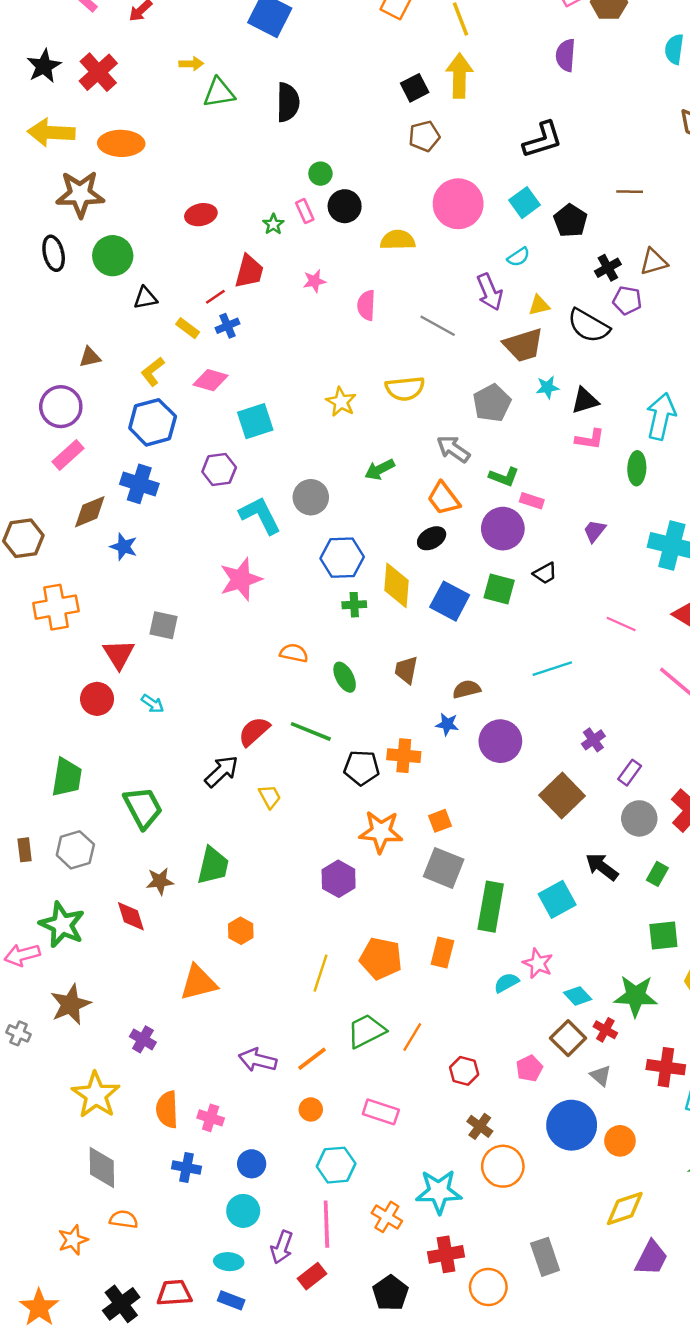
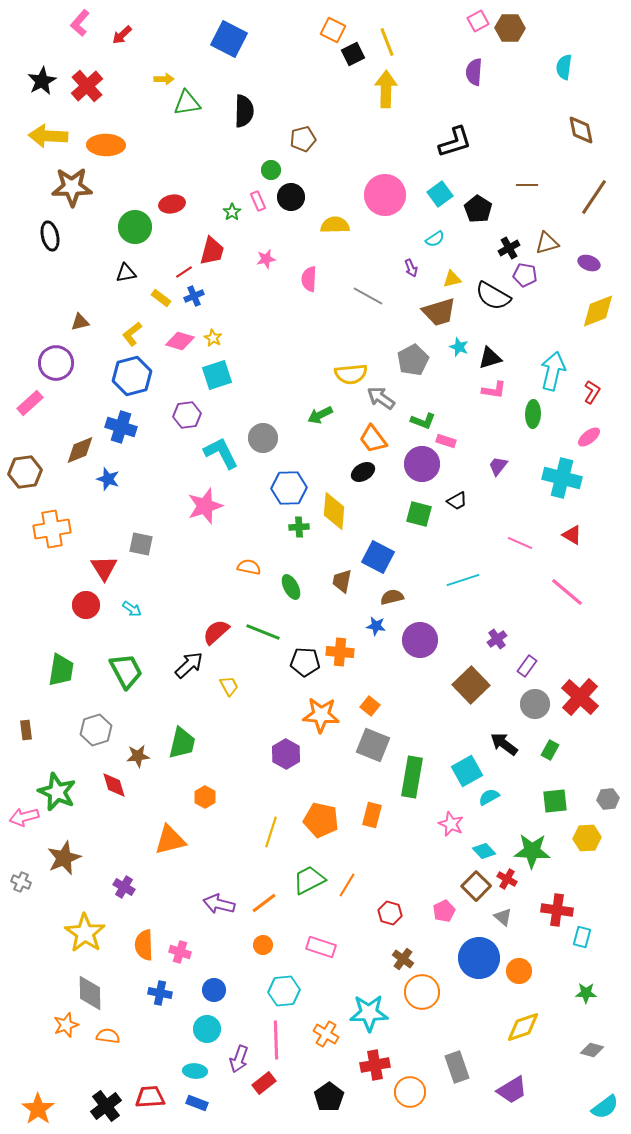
black square: (415, 88) -> (353, 54), moved
brown pentagon: (424, 136) -> (303, 139), moved
green circle: (113, 256) -> (135, 227), moved
purple arrow: (490, 292) -> (411, 268), size x0.6
cyan star: (547, 387) -> (459, 347), turned 30
yellow semicircle: (405, 389) -> (351, 374), moved
yellow star: (341, 402) -> (213, 338), moved, size x0.7
pink rectangle: (68, 455) -> (30, 403), moved
blue square: (450, 601) -> (378, 557), moved
green trapezoid: (143, 808) -> (126, 671), moved
orange square: (440, 821) -> (370, 706), turned -30
gray hexagon: (75, 850) -> (96, 730), moved
cyan semicircle: (506, 983) -> (489, 797), moved
orange star: (73, 1240) -> (66, 1025), moved
purple trapezoid: (651, 1258) -> (512, 1090), moved, turned 32

